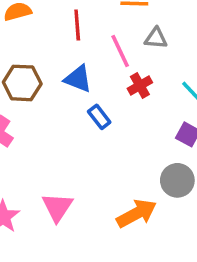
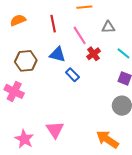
gray triangle: (156, 38) -> (108, 27), moved
orange arrow: (137, 213) -> (107, 139), moved, turned -110

